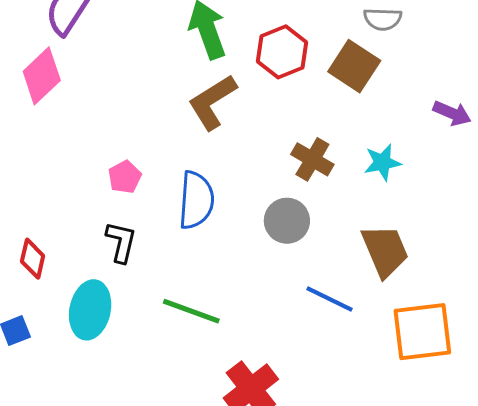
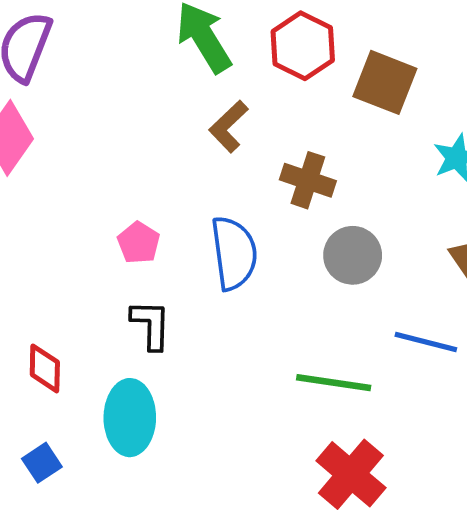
brown square: (354, 66) -> (385, 82), moved
brown L-shape: (212, 102) -> (229, 126), size x0.7
brown cross: (312, 159) -> (308, 180), moved
green line: (191, 311) -> (334, 383), moved

